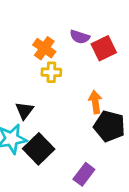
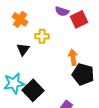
orange cross: (44, 48) -> (20, 19), moved
black triangle: (24, 111) -> (23, 49), moved

